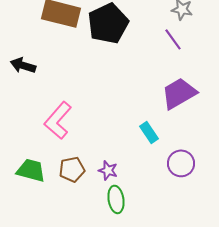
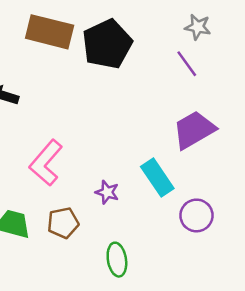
cyan rectangle: (149, 132) -> (157, 178), size x1.4
purple star: (108, 170) -> (107, 192), moved

